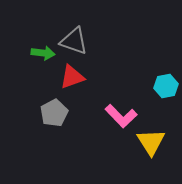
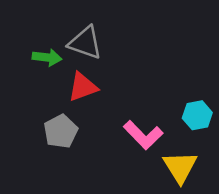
cyan hexagon: (166, 86) -> (197, 115), moved

